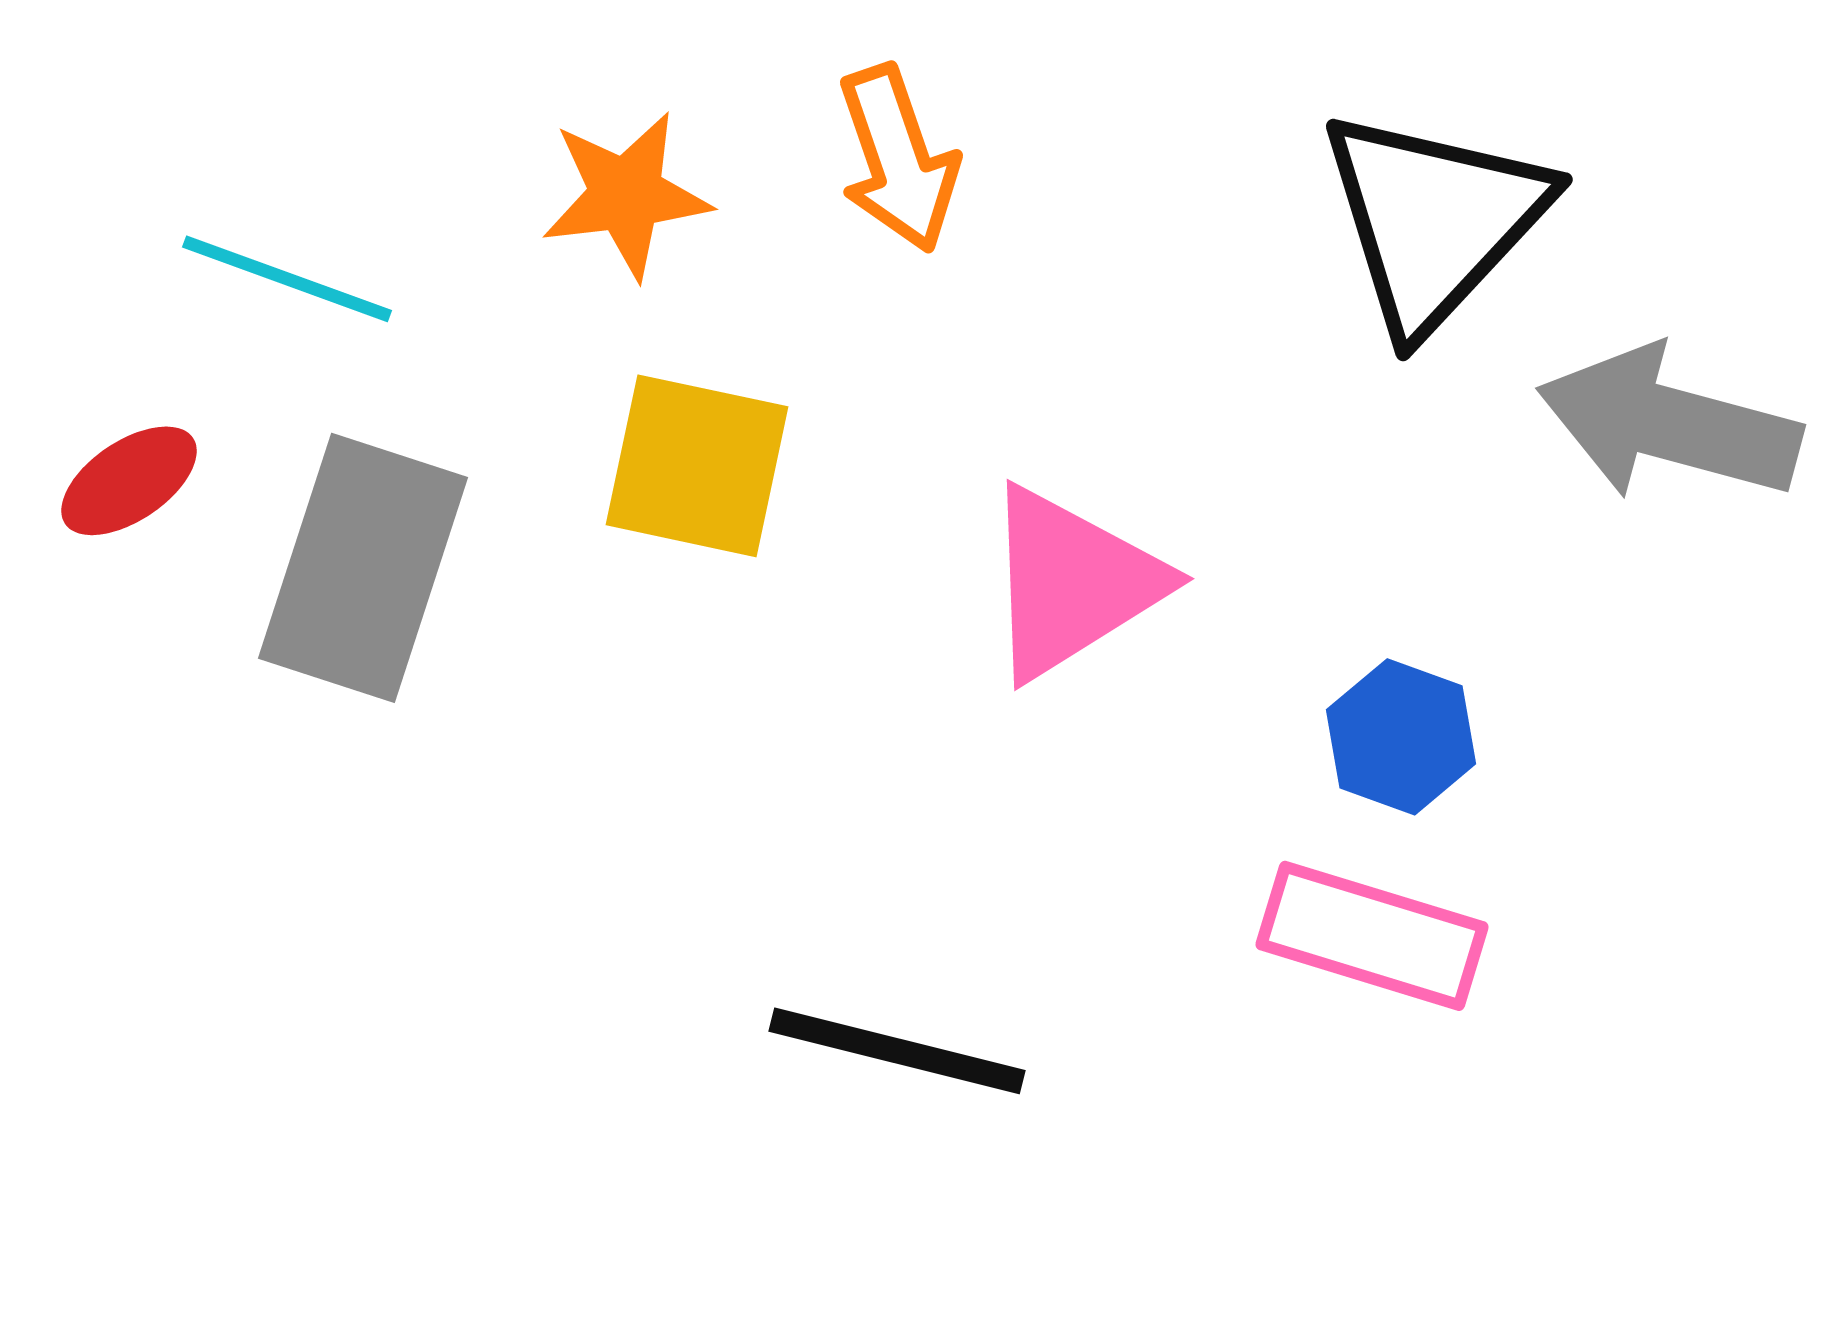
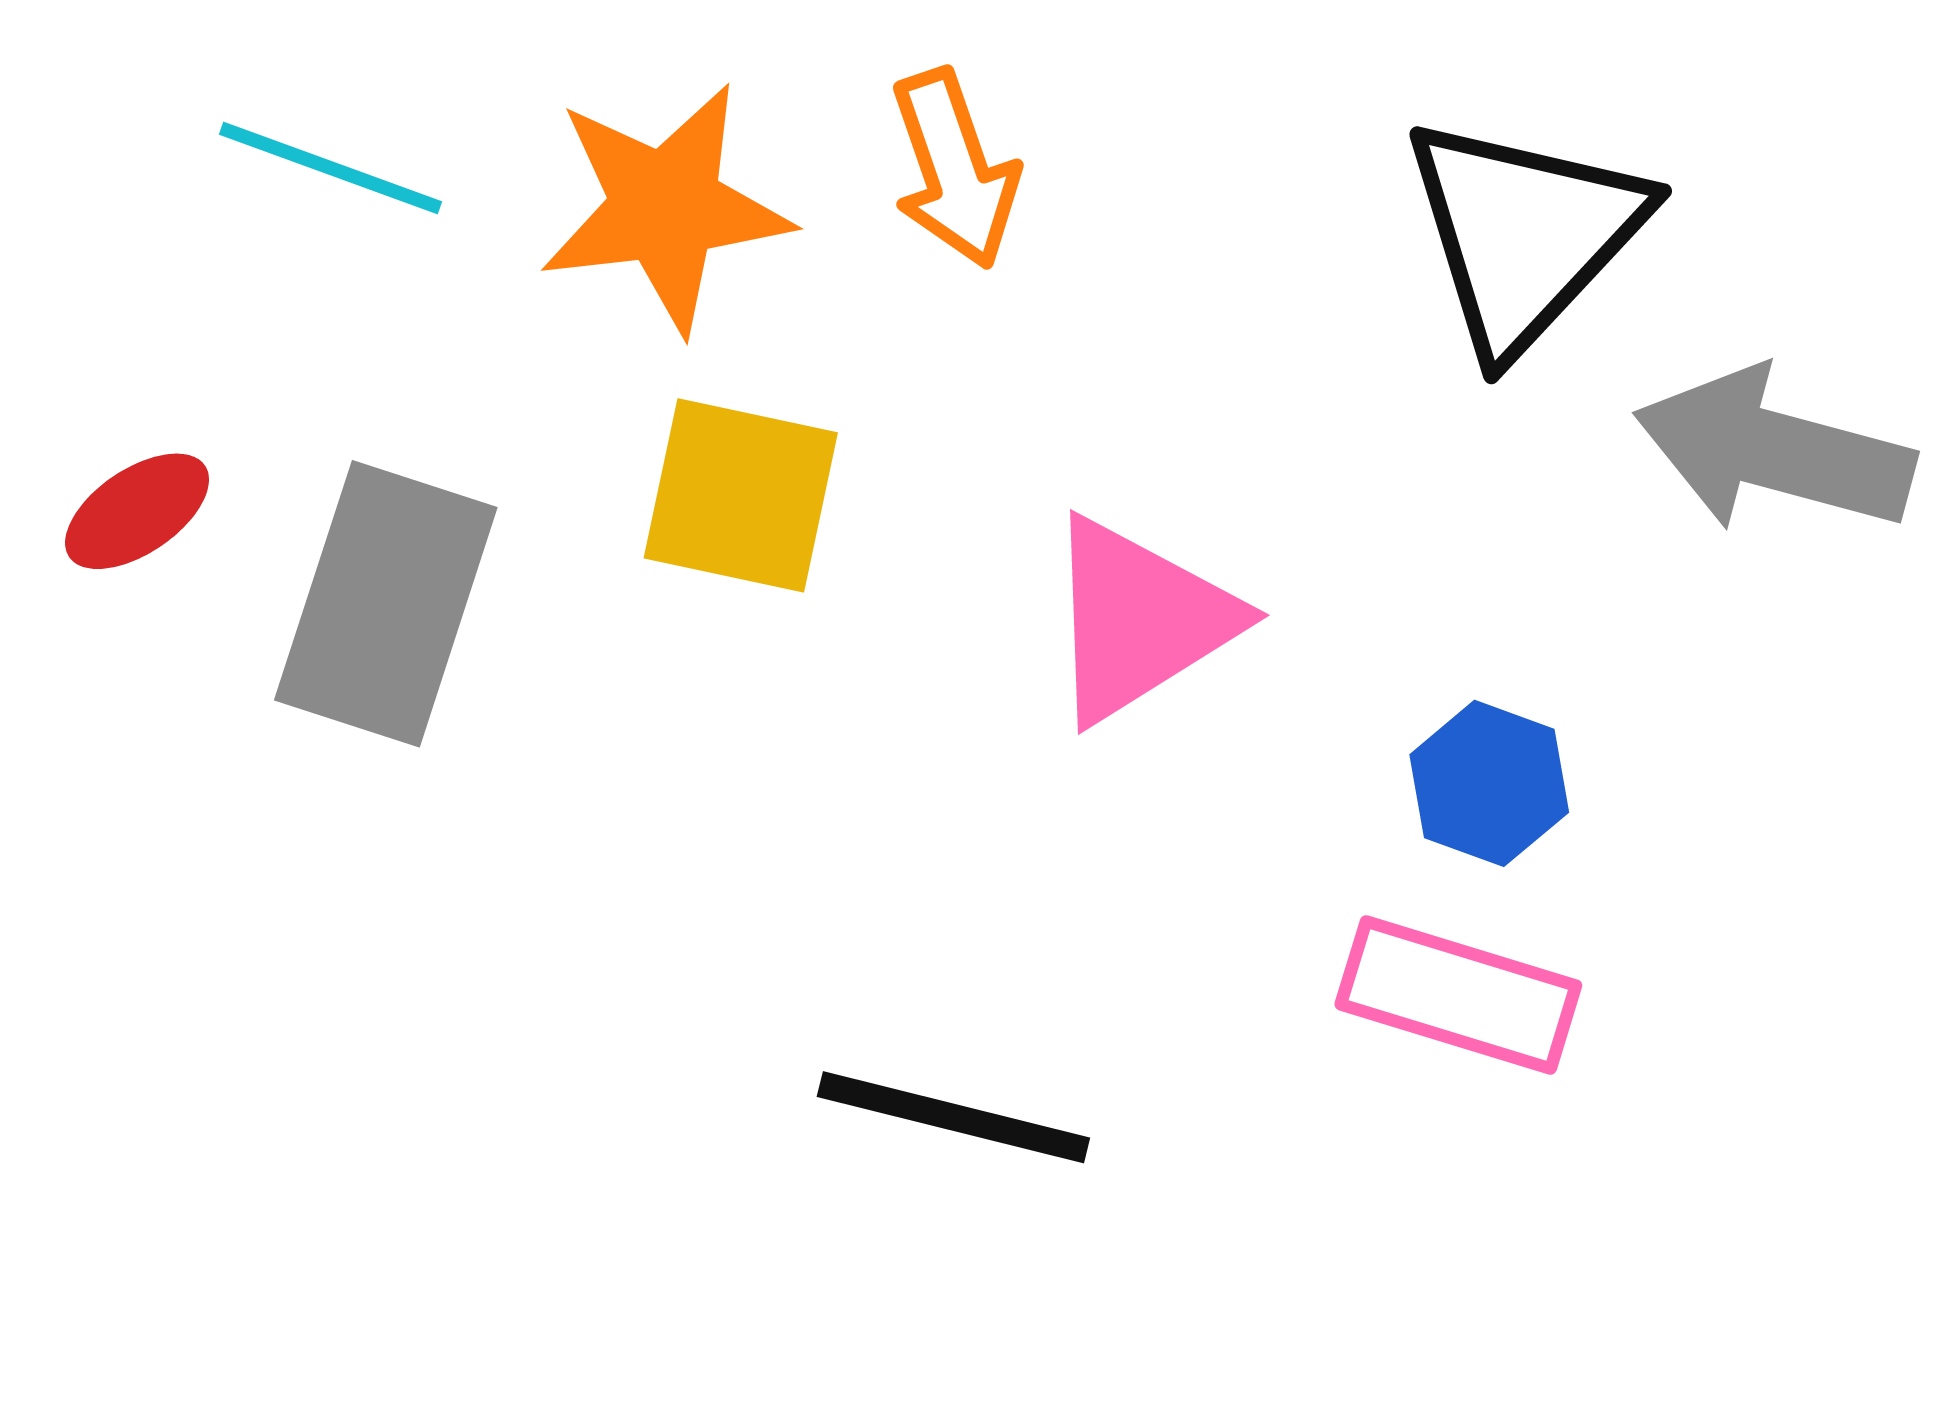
orange star: (626, 195) -> (665, 207), size x1.4
cyan line: (287, 279) -> (331, 168), moved

